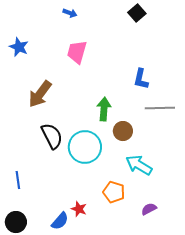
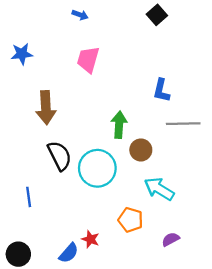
blue star: (19, 47) -> (22, 54), turned -30
brown arrow: (40, 94) -> (46, 108), turned -40
blue line: (18, 180) -> (29, 197), moved

